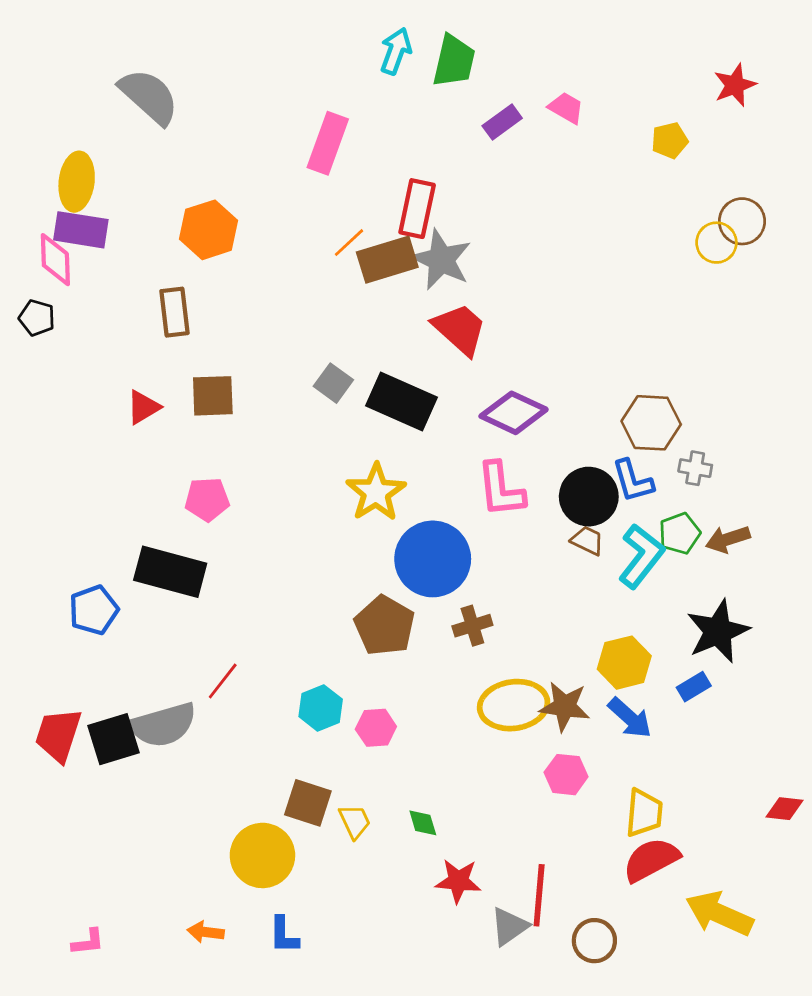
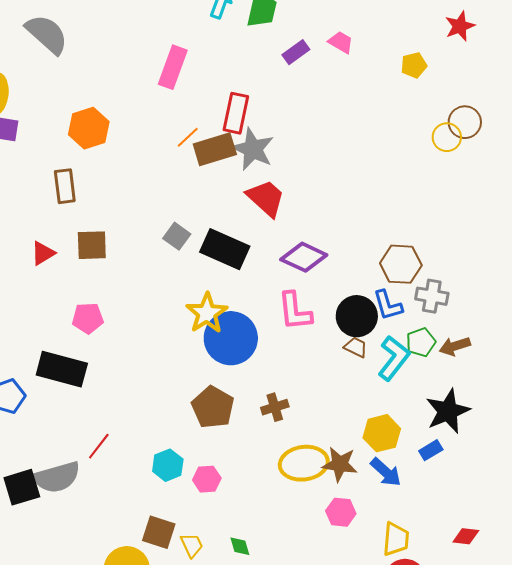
gray cross: (695, 468) -> (432, 296), size x1.4
blue circle: (433, 559) -> (231, 338), moved
red diamond: (785, 809) -> (466, 536), moved

